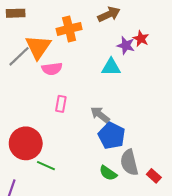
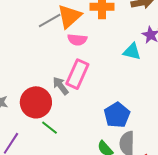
pink rectangle: (61, 104) -> (77, 74), size x1.8
gray arrow: (100, 115) -> (61, 86), moved

